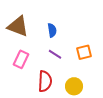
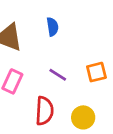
blue semicircle: (52, 30) -> (52, 27), moved

